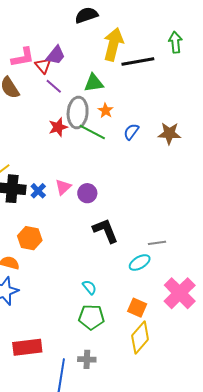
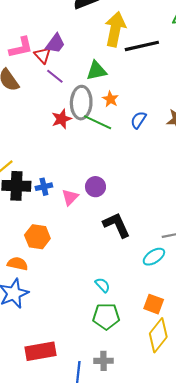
pink triangle: (63, 187) -> (70, 197), moved
blue cross: (38, 191) -> (44, 187), turned 35

